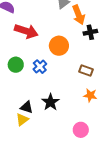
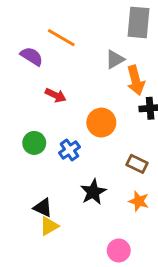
red arrow: (26, 31) -> (56, 95), size x0.6
black star: (50, 102) -> (93, 192), moved
yellow triangle: (22, 119) -> (49, 226), moved

